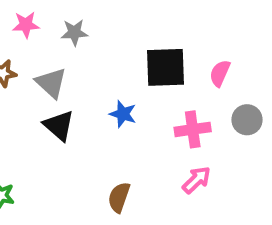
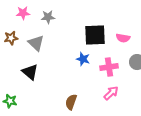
pink semicircle: (220, 73) -> (123, 38), turned -104
blue star: (123, 114) -> (83, 59), moved
black triangle: (59, 126) -> (30, 72), moved

